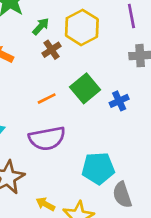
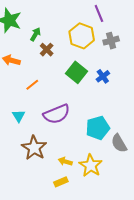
yellow hexagon: (82, 27) -> (82, 36), moved
orange line: (47, 99) -> (32, 85), moved

